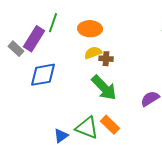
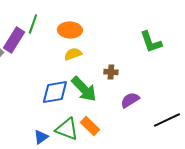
brown cross: (106, 59) -> (111, 72), moved
blue diamond: (43, 75) -> (55, 92), moved

